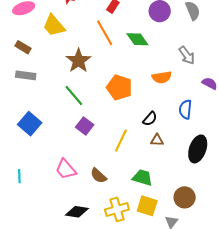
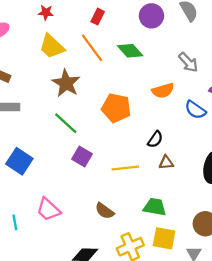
yellow trapezoid: (54, 26) -> (52, 46), moved
blue semicircle: (185, 109) -> (195, 110), moved, turned -54
yellow line: (121, 141) -> (125, 168), turned 65
pink trapezoid: (66, 169) -> (48, 209), moved

